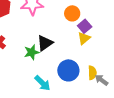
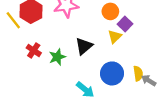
yellow triangle: (84, 38) -> (115, 37), moved
green star: (32, 52) -> (57, 57), moved

